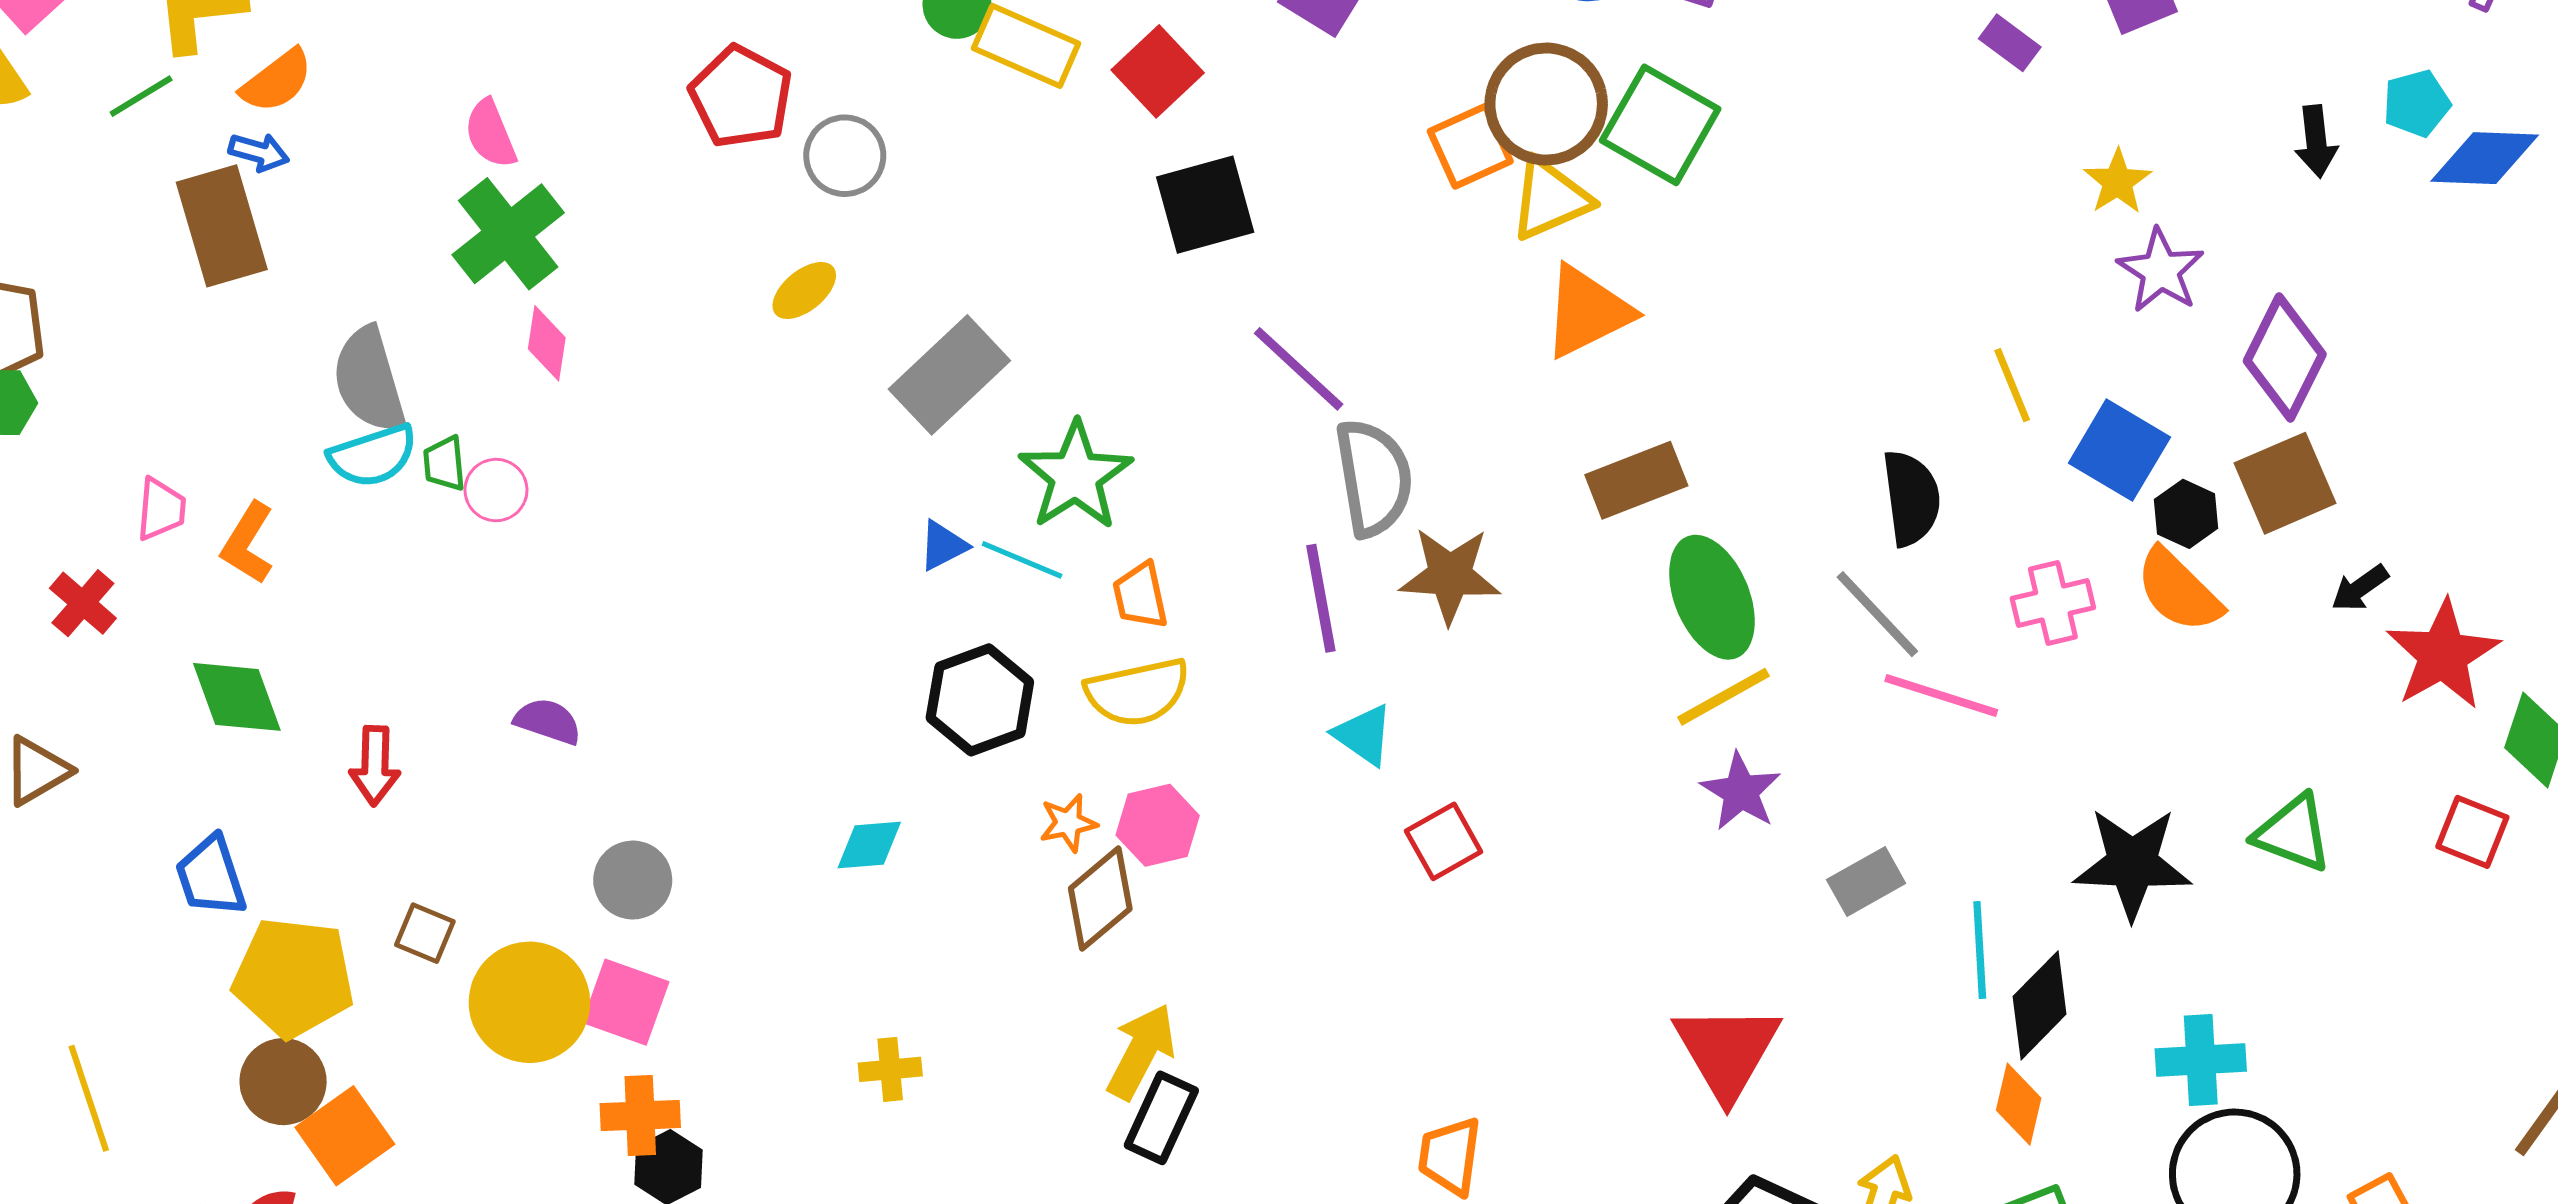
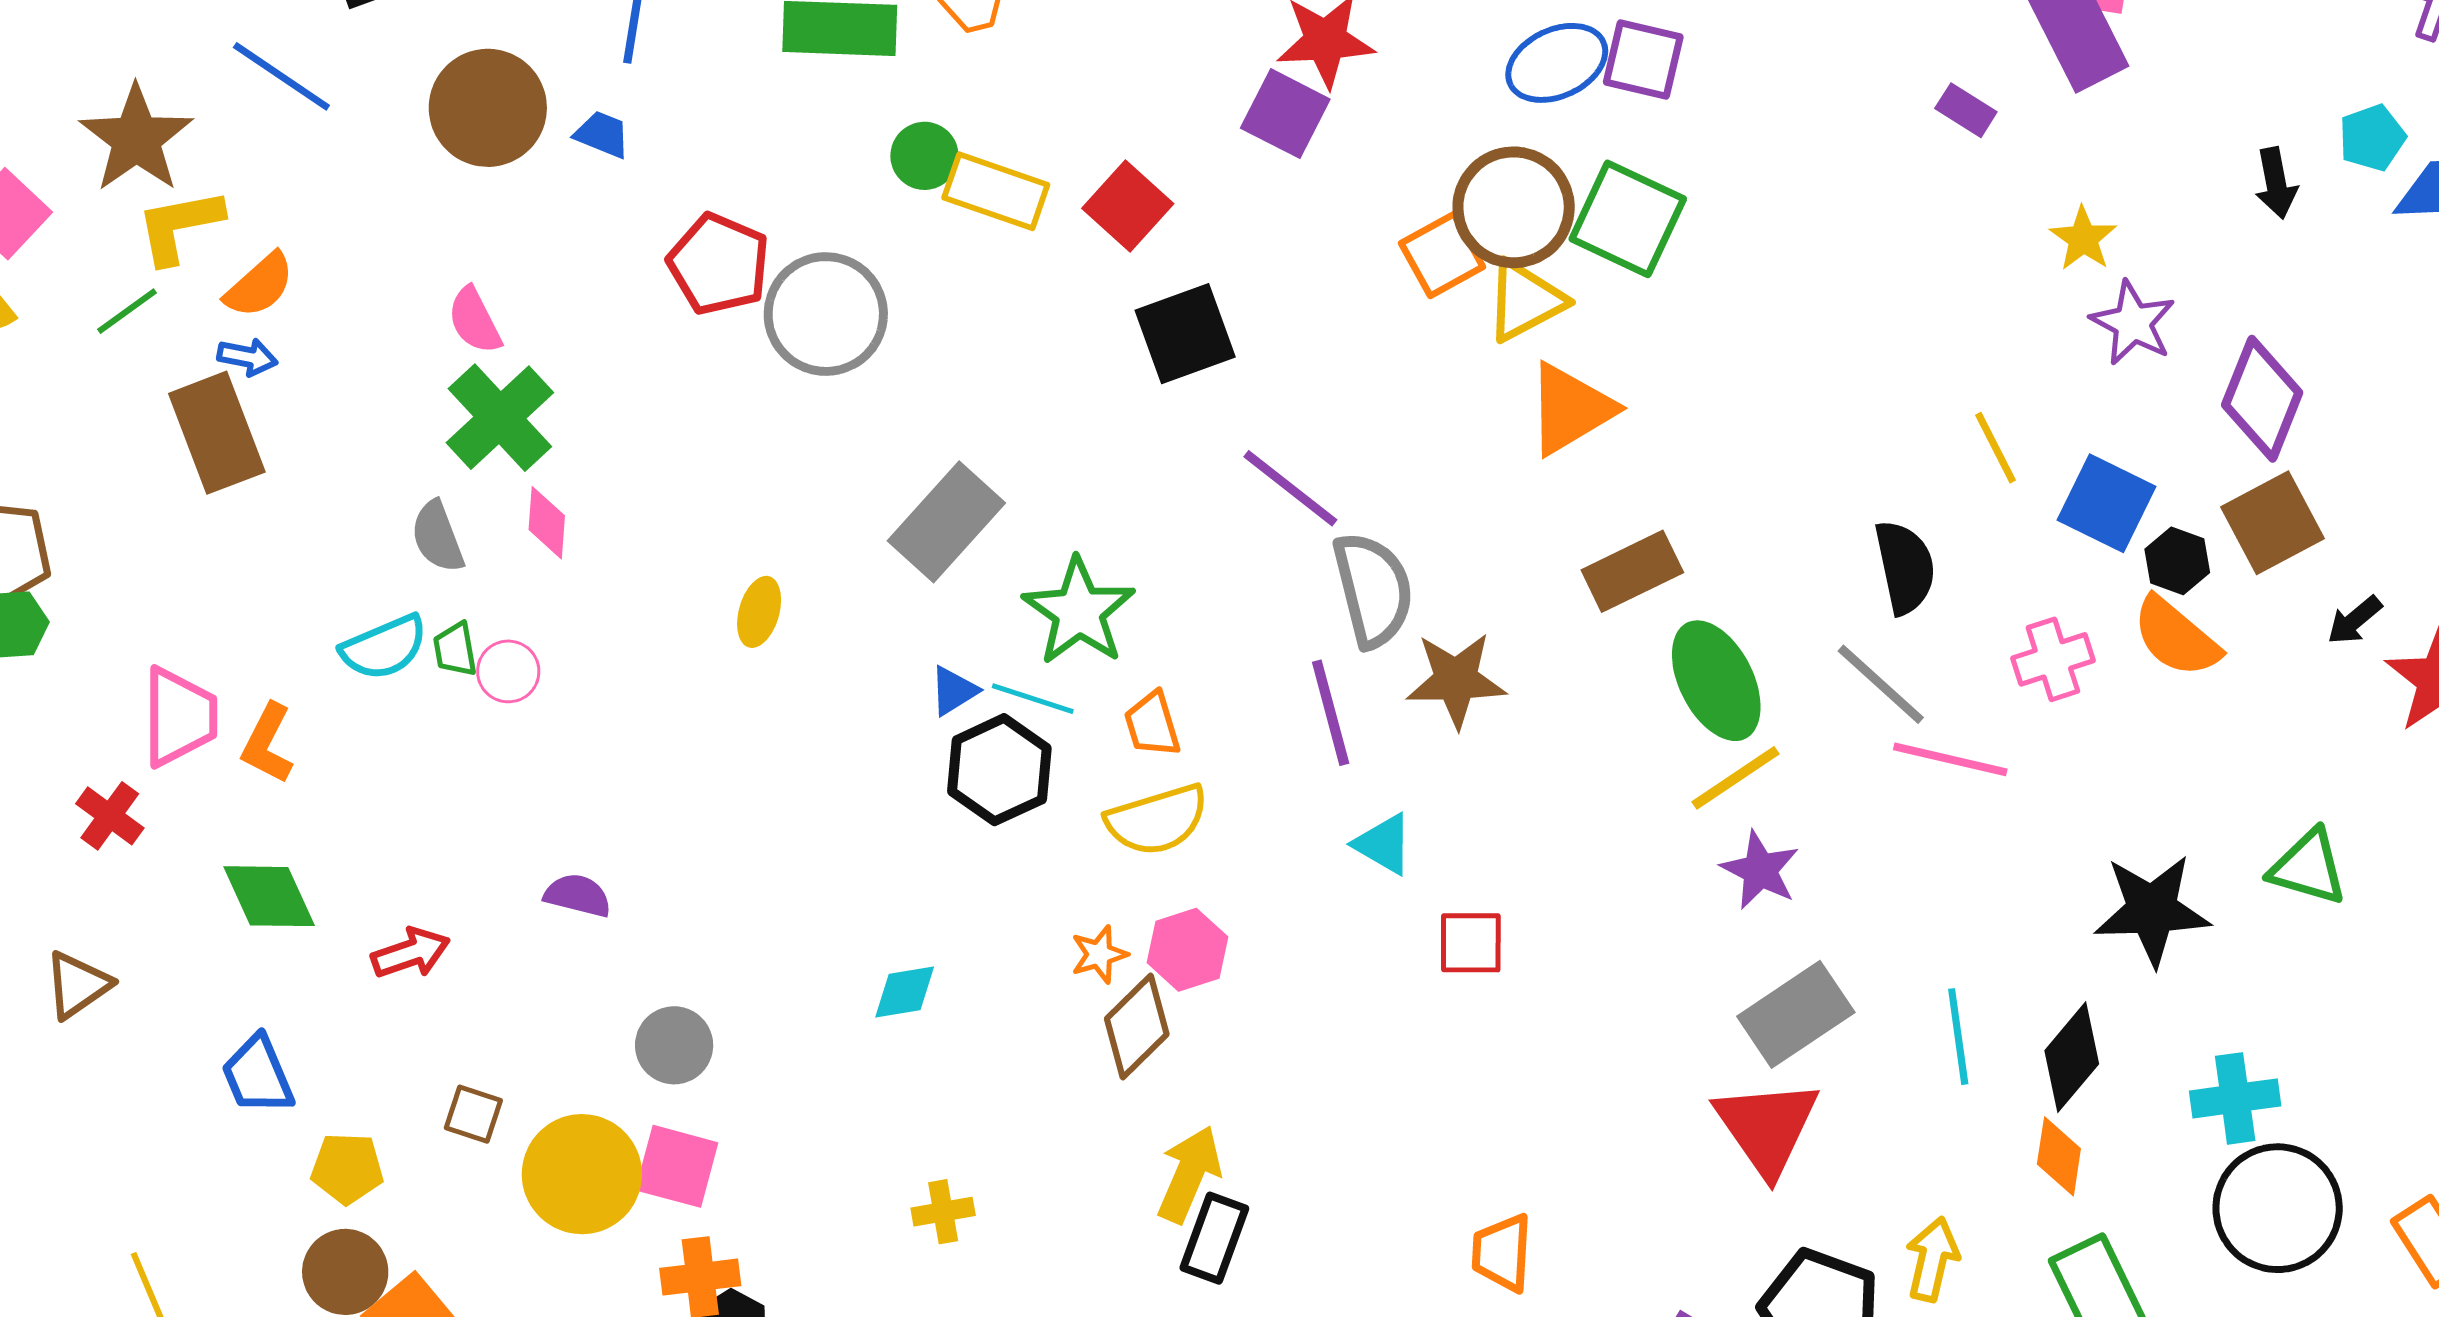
gray circle: (845, 156) -> (826, 314), size x1.5
yellow ellipse: (804, 291) -> (759, 612), moved, turned -30
gray semicircle: (369, 380) -> (438, 537), moved, size x0.7
pink trapezoid: (161, 509) -> (179, 717), size x1.6
black hexagon: (980, 700) -> (999, 770), moved
red arrow: (375, 766) -> (411, 953), turned -106
red square: (1444, 841) -> (1471, 943), turned 34
gray rectangle: (1866, 882) -> (1796, 1014), moved, size x1.5
cyan line: (1980, 950) -> (1958, 1037), moved
yellow pentagon: (293, 977) -> (347, 1168), size x0.6

